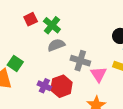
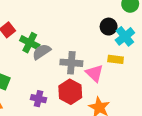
green cross: (52, 25) -> (30, 43), moved
red hexagon: (61, 86) -> (70, 92), moved

